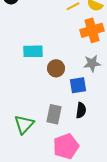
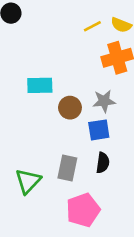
gray star: (92, 63) -> (104, 101), moved

